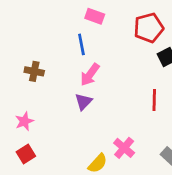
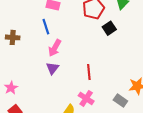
brown cross: (34, 71) -> (13, 37), moved
red line: (154, 100) -> (89, 72), moved

